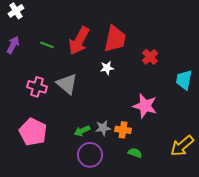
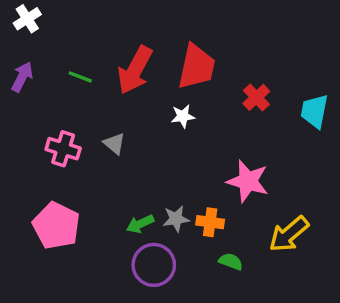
cyan trapezoid: (184, 80) -> (314, 111), moved
gray triangle: (67, 84) -> (114, 144), size x0.6
yellow arrow: (182, 146) -> (289, 234), moved

